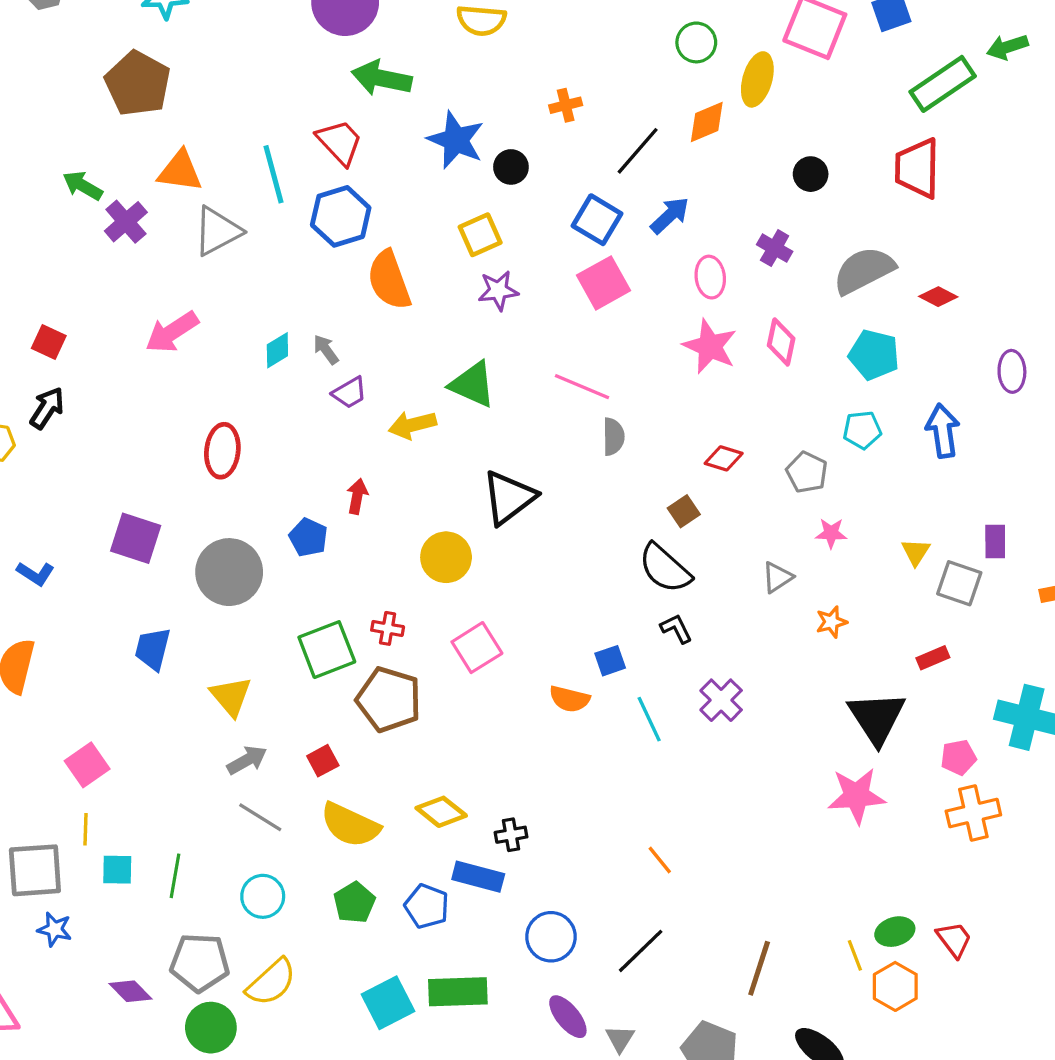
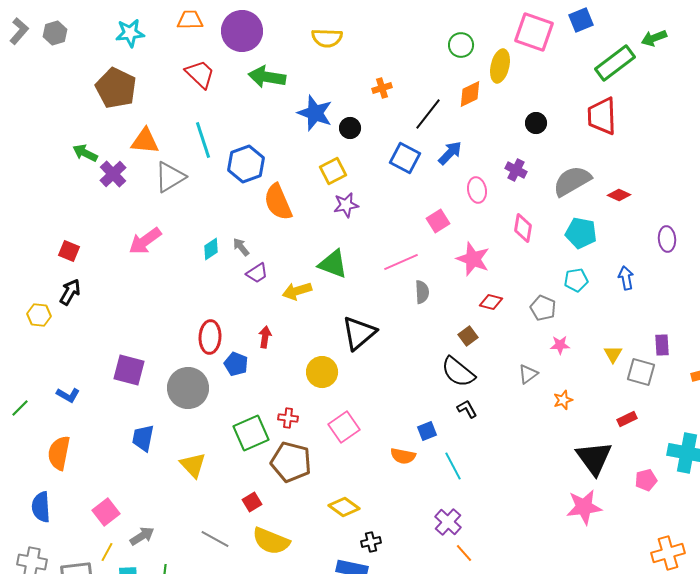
red trapezoid: (340, 142) -> (200, 74), moved
pink square: (603, 283) -> (438, 221), moved, size x0.7
pink star: (710, 346) -> (473, 259), moved
pink line: (582, 387) -> (401, 262), turned -44
blue arrow: (943, 431) -> (626, 278), size x0.7
red ellipse: (222, 451) -> (210, 337), moved
purple cross: (721, 700) -> (448, 522), moved
gray arrow: (247, 760) -> (142, 536), moved
yellow diamond: (441, 812) -> (344, 507), moved
orange cross: (973, 813) -> (668, 553), moved
yellow line: (85, 829) -> (107, 552), turned 30

